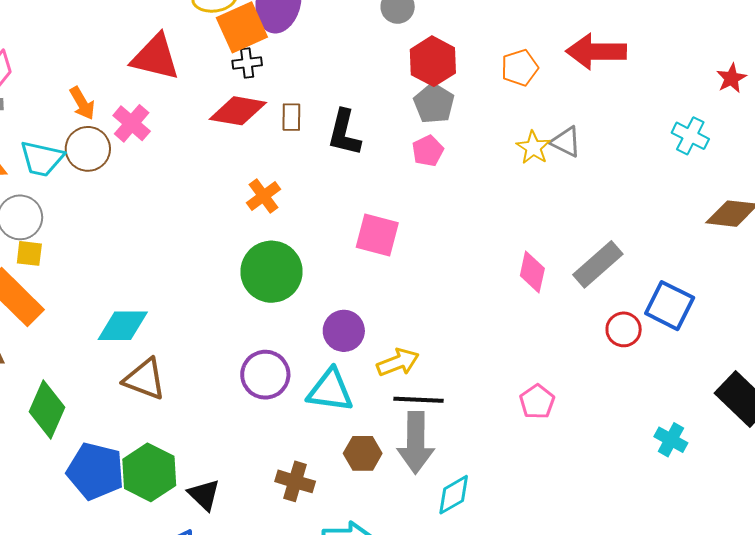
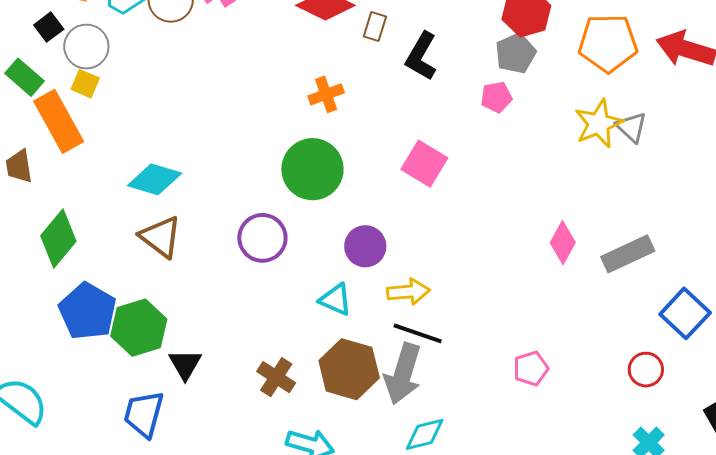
orange pentagon: (520, 68) -> (608, 43), size x1.6
yellow star: (533, 148) -> (599, 124), size x1.4
red circle: (624, 329) -> (646, 370), moved
purple circle: (265, 375) -> (262, 238), moved
cyan triangle: (330, 390) -> (336, 300), size x0.7
brown hexagon: (363, 453) -> (349, 369), size x1.6

